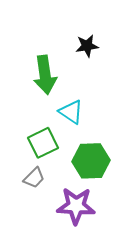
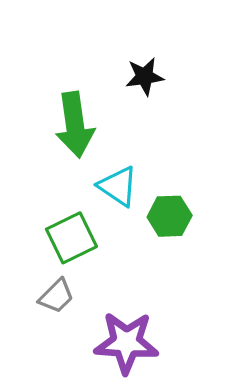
green hexagon: (91, 161) -> (170, 216), moved, size x0.7

